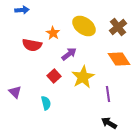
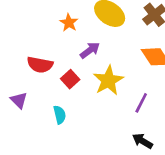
red semicircle: (32, 45) -> (40, 65), moved
purple line: (108, 94) -> (141, 103), turned 35

